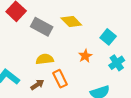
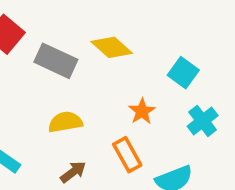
orange rectangle: (60, 79) -> (127, 155), moved
brown arrow: (37, 85) -> (73, 172), moved

